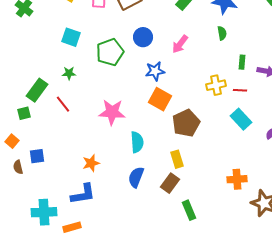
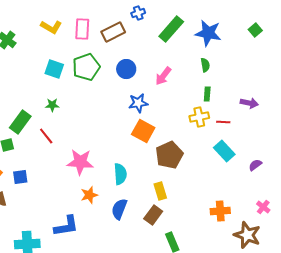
green pentagon: (110, 52) -> (86, 67), moved
green rectangle: (242, 62) -> (207, 94), moved
pink star: (112, 112) -> (80, 162), moved
blue square: (37, 156) -> (20, 177), moved
orange star: (91, 163) -> (89, 195), moved

